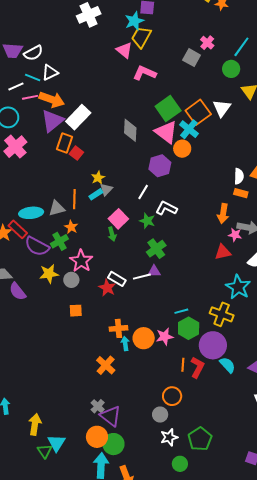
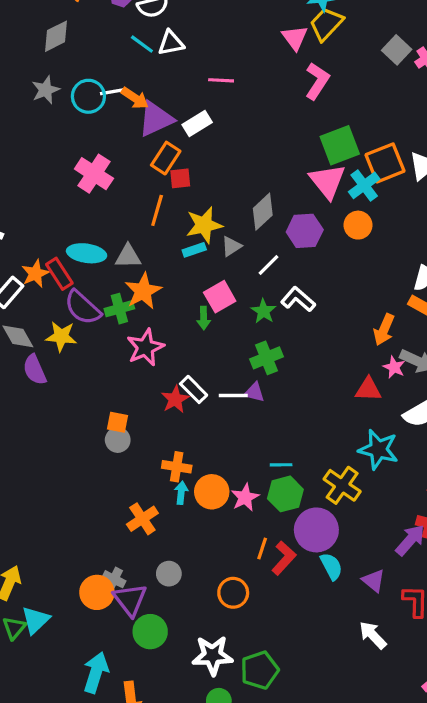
gray square: (192, 58) -> (397, 50), moved
pink L-shape: (145, 73) -> (317, 81), turned 85
white line: (16, 87) -> (113, 92), moved
pink line: (30, 97) -> (221, 80), moved
orange arrow: (52, 100) -> (135, 98), moved, size x0.7
white rectangle: (78, 117) -> (197, 123), size x0.7
gray diamond: (130, 130) -> (263, 212), moved, turned 30
pink cross: (15, 147) -> (94, 174), moved, turned -30
orange circle: (182, 149) -> (358, 225), moved
red square: (76, 153) -> (180, 178), turned 32
yellow star: (98, 178) -> (204, 225), size x1.6
gray triangle: (106, 189) -> (231, 246), moved
orange line: (74, 199) -> (157, 210), moved
orange star: (71, 227) -> (143, 291), size x1.6
yellow star: (49, 274) -> (61, 336), moved
gray circle: (71, 280) -> (118, 440), moved
cyan star: (238, 287) -> (378, 449), turned -30
pink star: (165, 337) -> (245, 497), turned -30
gray cross: (98, 406) -> (114, 579), turned -32
gray circle: (160, 415) -> (169, 574), moved
orange circle: (97, 437) -> (97, 592), moved
white star: (169, 437) -> (213, 655), size x1.4
green circle: (113, 444) -> (150, 632), moved

